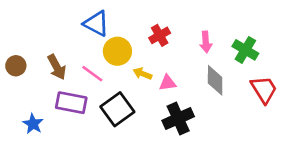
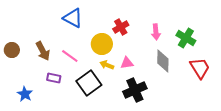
yellow circle: (117, 51) -> (102, 44), moved
yellow arrow: (142, 74) -> (107, 65), moved
purple rectangle: (71, 103) -> (54, 78), size x0.6

